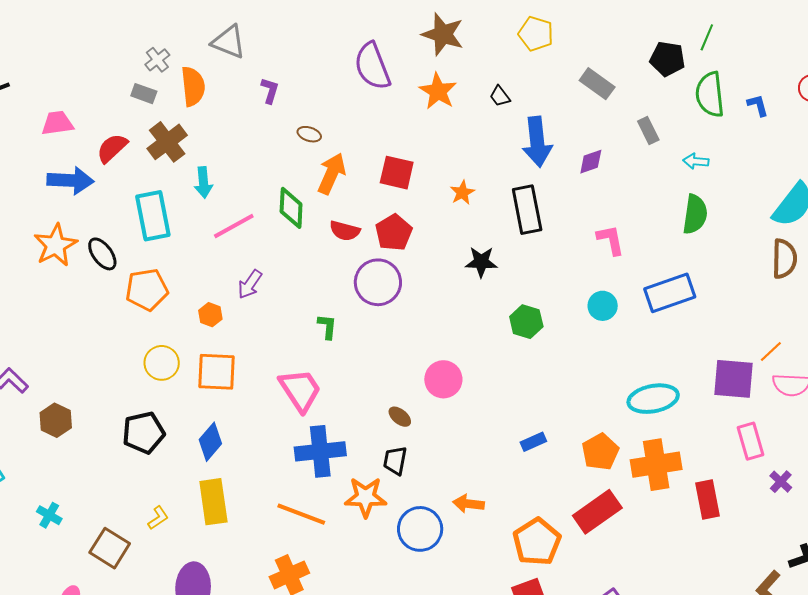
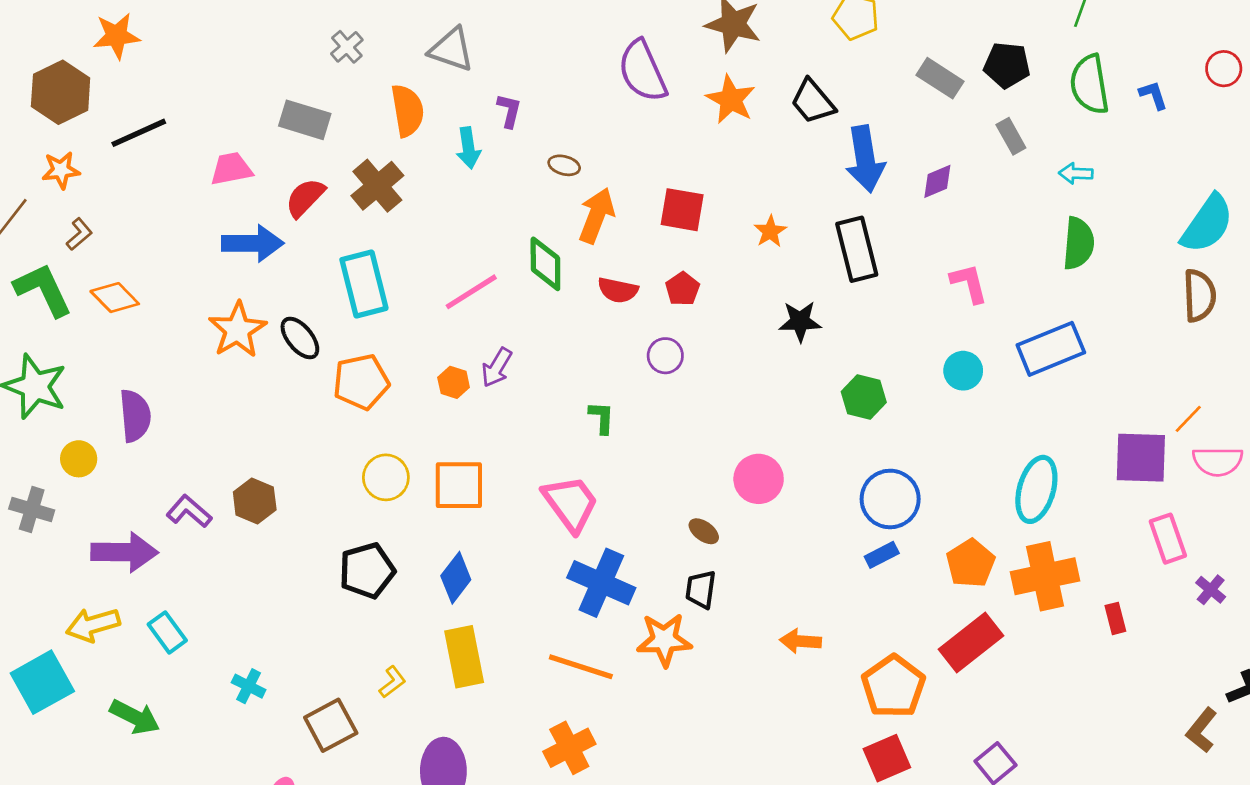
black pentagon: (667, 59) -> (1007, 65), moved
gray cross: (157, 60) -> (347, 47), moved
gray rectangle: (144, 94) -> (305, 120), moved, size x1.5
black trapezoid: (500, 96) -> (813, 102), size x1.6
cyan arrow: (203, 183) -> (468, 148), moved
red pentagon: (394, 233) -> (683, 289), size x0.7
purple circle: (378, 282) -> (665, 356), size x0.6
orange hexagon: (210, 315) -> (454, 382), moved
cyan ellipse: (653, 399) -> (1036, 489), turned -60
brown hexagon: (56, 420) -> (255, 501), moved
blue cross: (320, 451) -> (601, 583), turned 33
red rectangle: (708, 499) -> (1115, 618), size x0.6
blue circle: (420, 529) -> (890, 499), moved
brown square: (110, 548) -> (331, 725), turned 33

